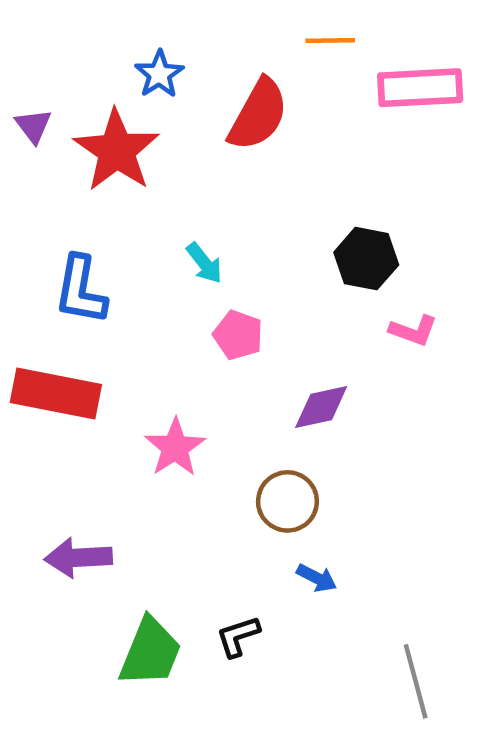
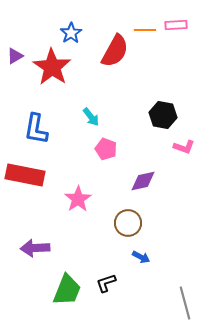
orange line: (330, 40) -> (145, 30), moved
pink rectangle: (420, 88) -> (176, 25), moved, size x0.6
purple triangle: (33, 126) -> (15, 56), turned 36

